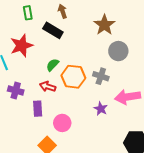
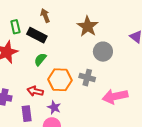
green rectangle: (28, 13) -> (15, 27), moved
green semicircle: (53, 65) -> (40, 59), moved
purple star: (101, 109) -> (54, 107), moved

